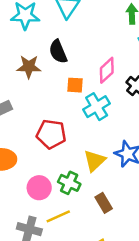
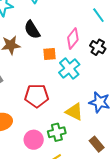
yellow triangle: (95, 161) -> (74, 112), turned -42
green cross: (69, 183) -> (57, 132), turned -30
brown rectangle: (104, 203) -> (97, 144), moved

